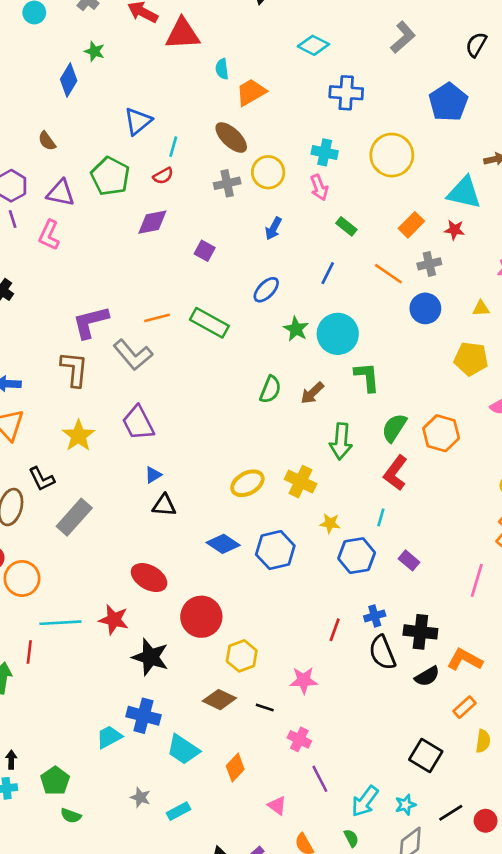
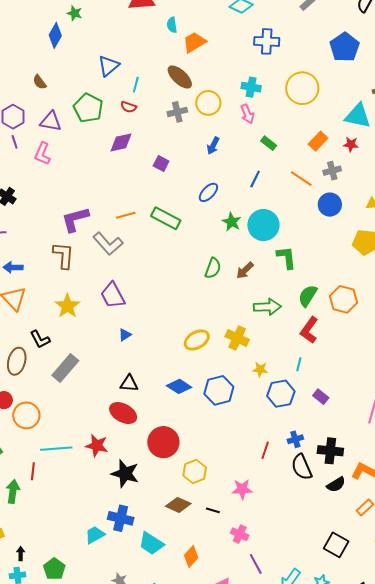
red semicircle: (163, 176) -> (129, 107), turned 49
green arrow: (341, 441) -> (267, 307), turned -96
black triangle: (164, 505) -> (129, 383), moved

